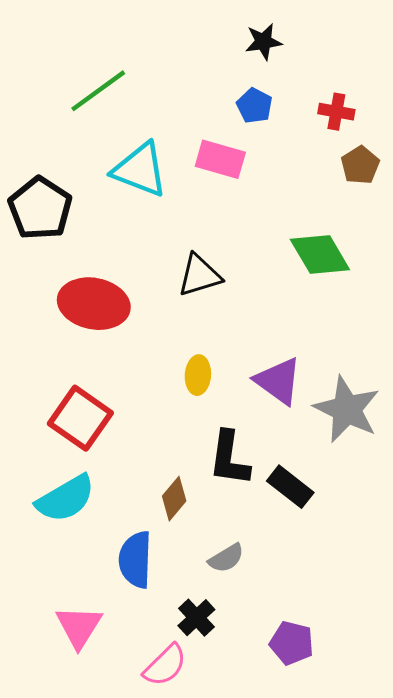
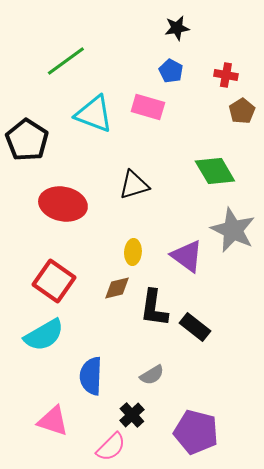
gray star: (347, 409) -> (233, 230), moved
brown diamond: (174, 499) -> (117, 288), moved, turned 36
pink triangle: (79, 627) -> (53, 421), turned -44
purple pentagon: (292, 643) -> (196, 432), size x1.5

